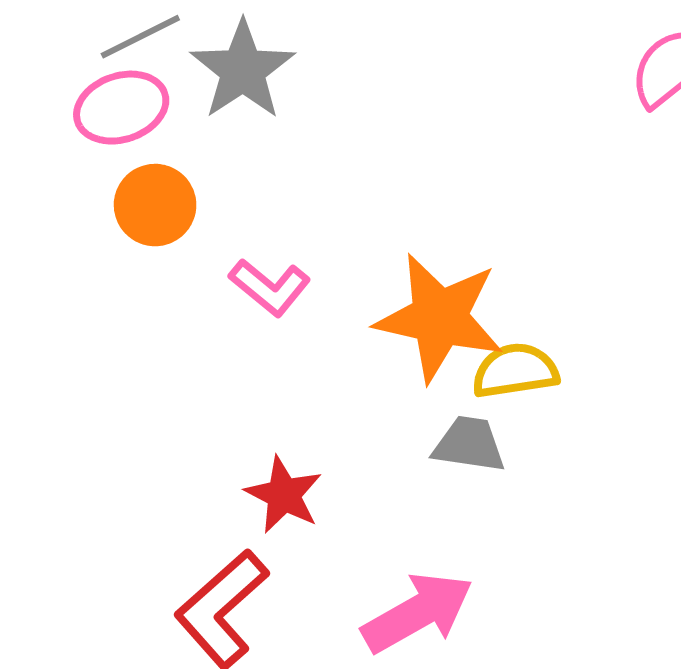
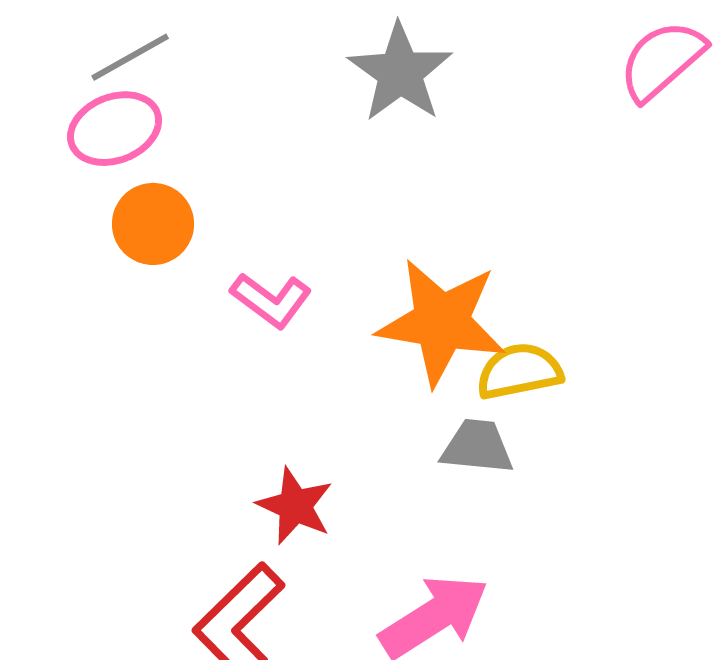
gray star: (243, 70) -> (400, 73), moved

